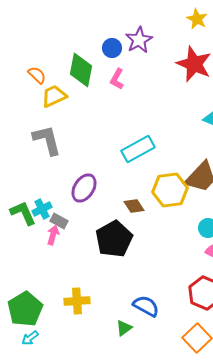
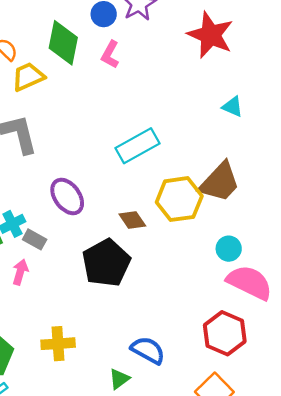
purple ellipse: (84, 188) -> (67, 196), turned -68
pink arrow: (53, 235) -> (20, 272), moved

